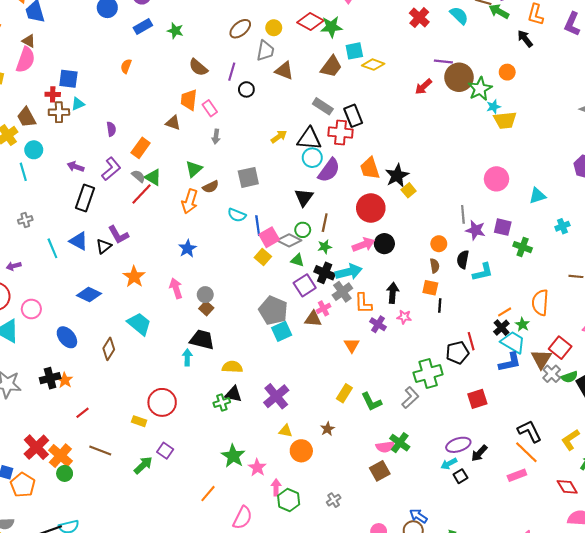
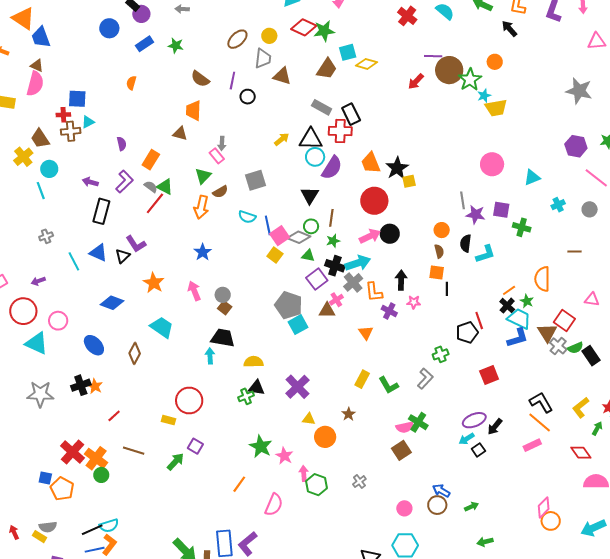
pink rectangle: (210, 108) -> (217, 156), moved
yellow square: (409, 190) -> (409, 181), turned 32
green cross: (428, 374) -> (441, 354), size x0.6

